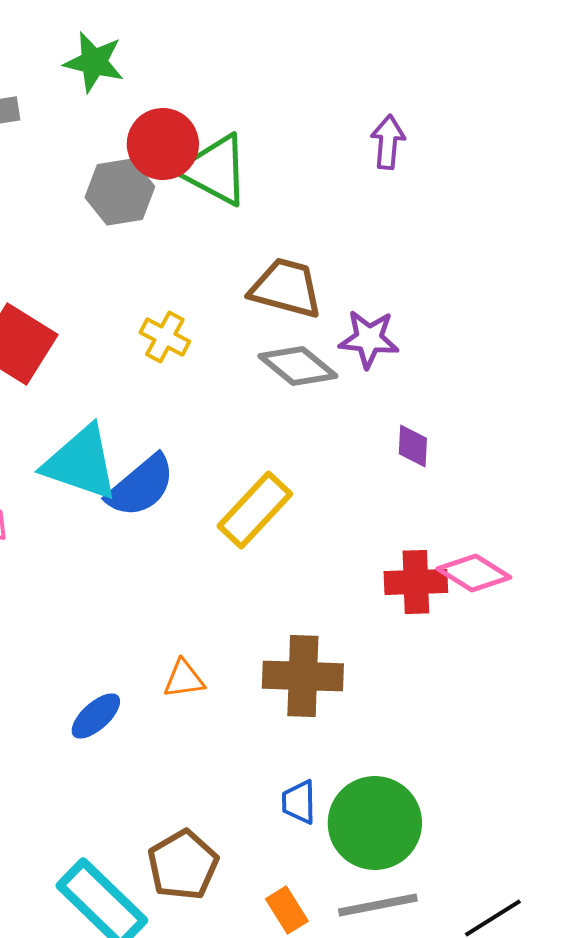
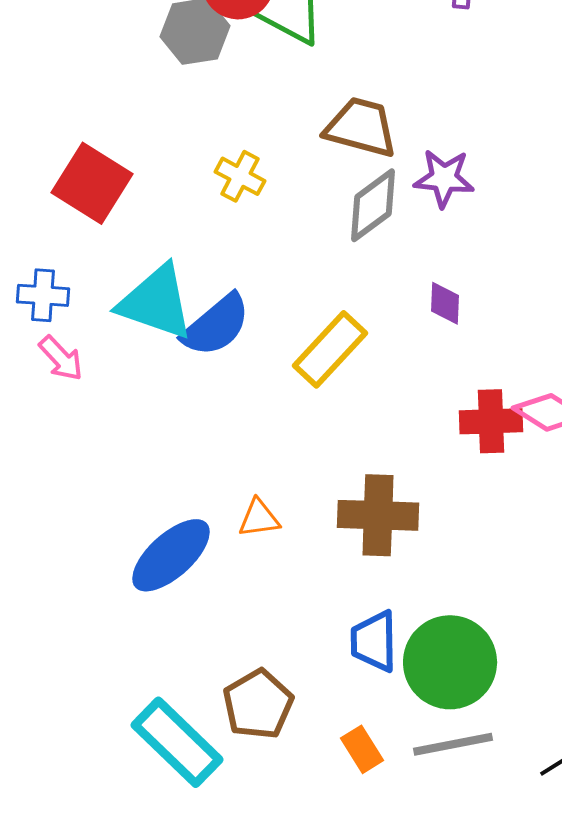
gray diamond: (298, 366) -> (373, 205), turned -76
purple diamond: (413, 446) -> (445, 303), moved
blue ellipse: (96, 716) -> (171, 555), size x1.6
blue trapezoid: (299, 802) -> (374, 641), size x1.4

